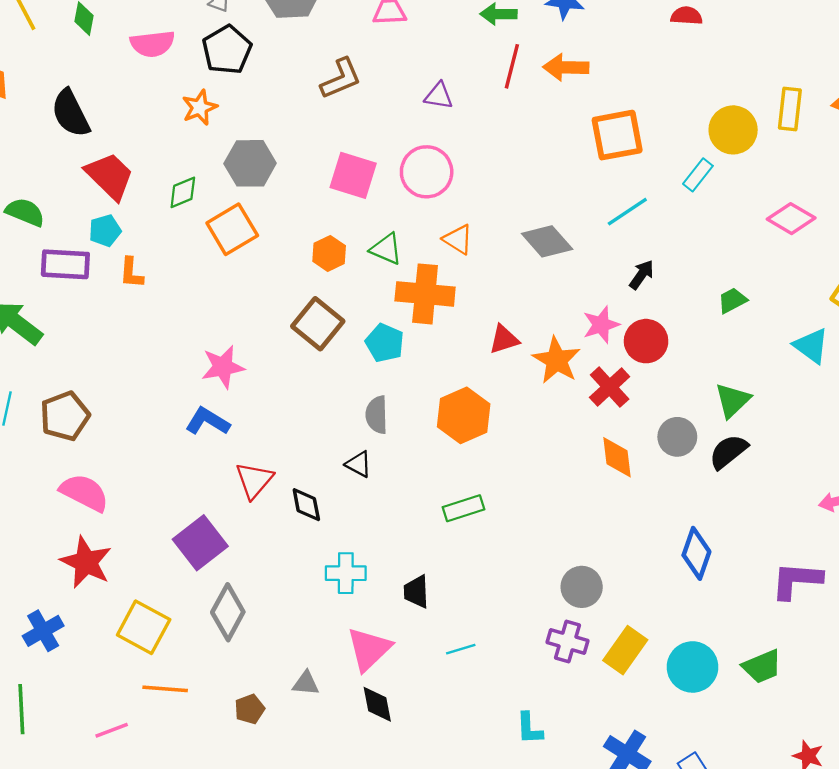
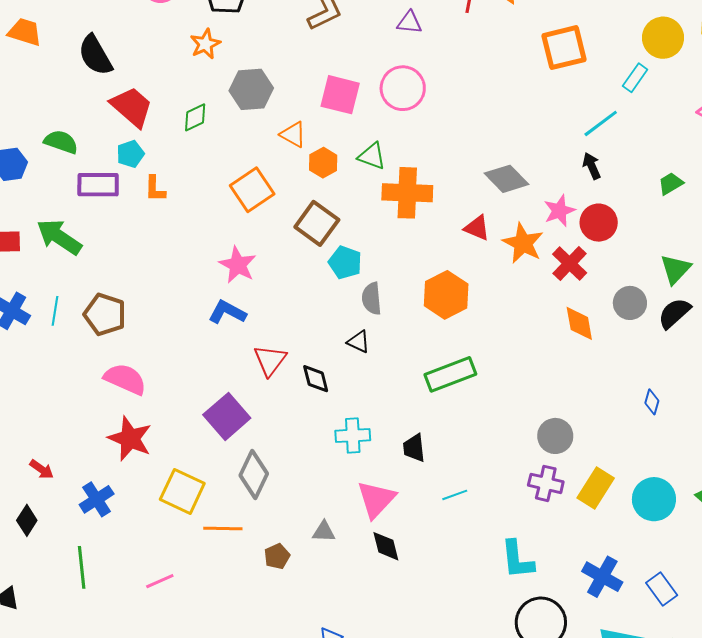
cyan line: (627, 212) -> (601, 123), moved
orange square: (232, 229) -> (252, 190), moved
orange triangle: (458, 239) -> (293, 134), moved
gray diamond: (547, 241) -> (507, 179), moved
black arrow: (642, 275) -> (592, 166), turned -56
red triangle: (504, 339) -> (477, 228), turned 44
cyan pentagon: (385, 343) -> (345, 263), moved
pink star: (223, 367) -> (238, 265), turned -30
brown pentagon: (65, 416) -> (105, 314), turned -30
green rectangle: (463, 508) -> (450, 374), size x1.4
blue diamond: (696, 553) -> (652, 402), size x0.6
orange line: (165, 689) -> (223, 528), moved
cyan L-shape: (529, 728) -> (517, 560), size x1.4

